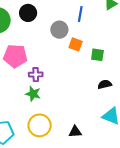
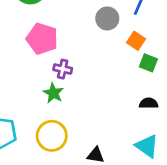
orange square: (76, 44) -> (136, 41), moved

